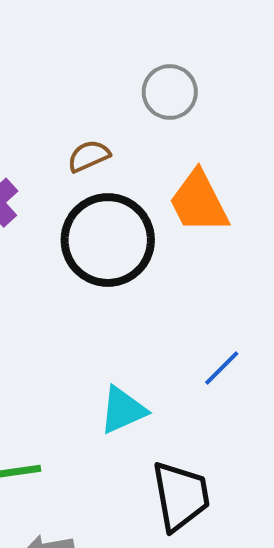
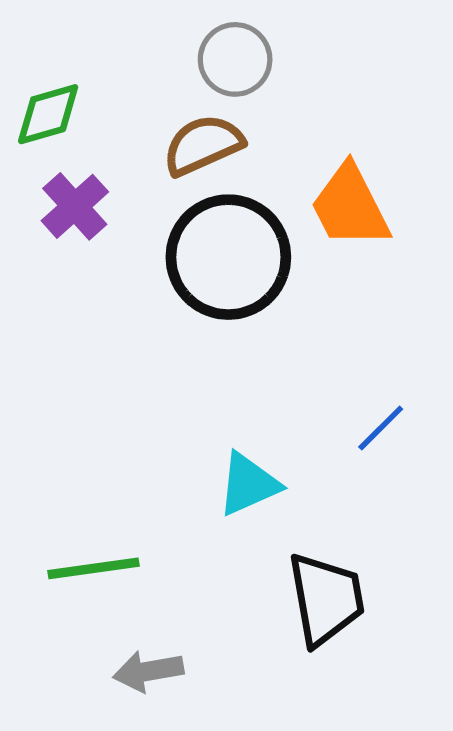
gray circle: (170, 92) -> (235, 59), moved
brown semicircle: (89, 156) -> (203, 145), size x1.4

